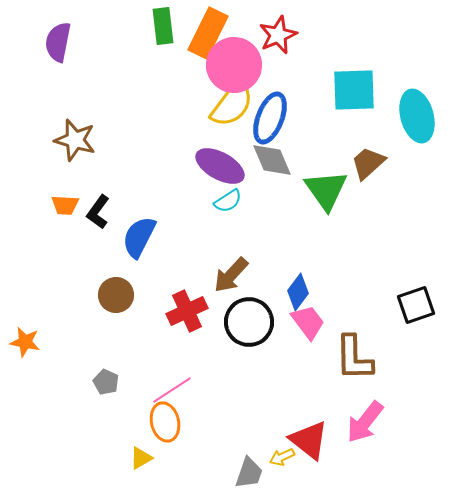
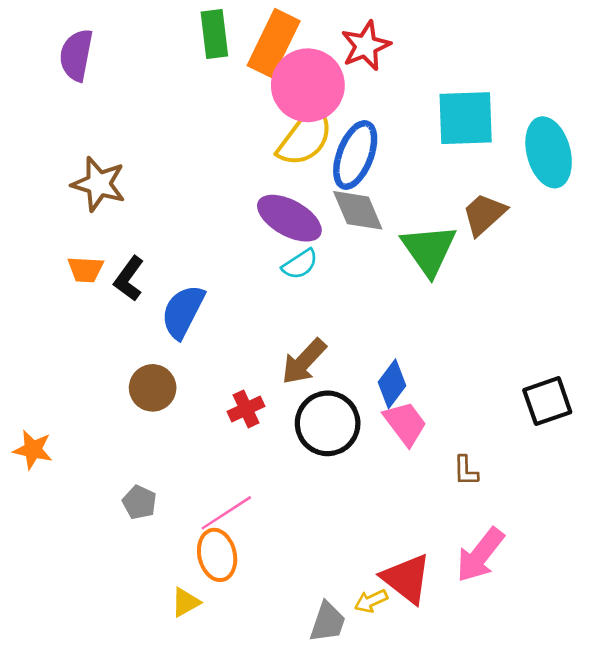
red cross: (187, 311) -> (246, 409), size x0.7
brown L-shape: (354, 358) -> (466, 471), size x0.5

